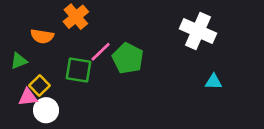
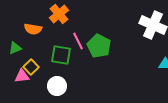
pink line: (101, 52) -> (78, 41), turned -72
white circle: (46, 110) -> (57, 86), moved

